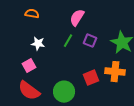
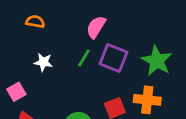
purple square: (90, 41) -> (114, 58), size x1.5
pink square: (29, 66) -> (16, 92), moved

